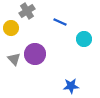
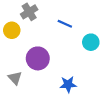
gray triangle: (14, 59) -> (15, 78), moved
blue star: (71, 86) -> (68, 84), moved

